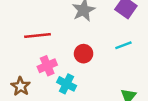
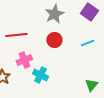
red circle: (84, 54) -> (54, 40), moved

